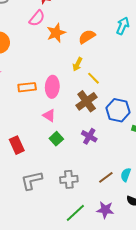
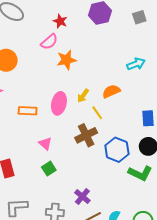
cyan arrow: (123, 26) -> (136, 64), turned 36
orange semicircle: (87, 37) -> (111, 91), moved
pink ellipse: (52, 87) -> (59, 103), moved
purple cross: (89, 136) -> (82, 197), moved

